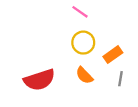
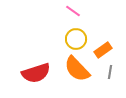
orange semicircle: (84, 75) -> (77, 69), size x1.6

